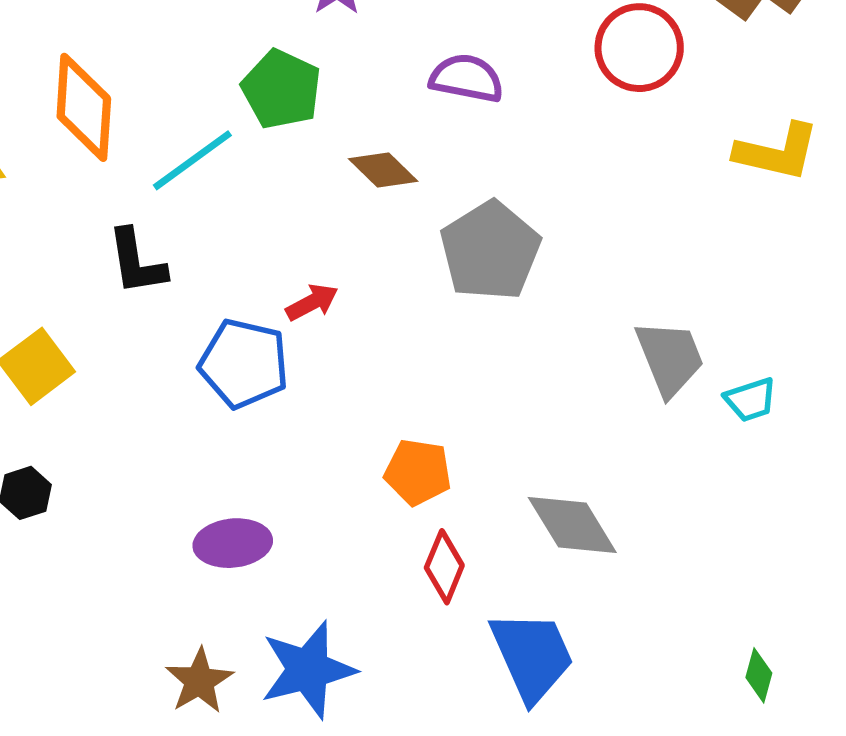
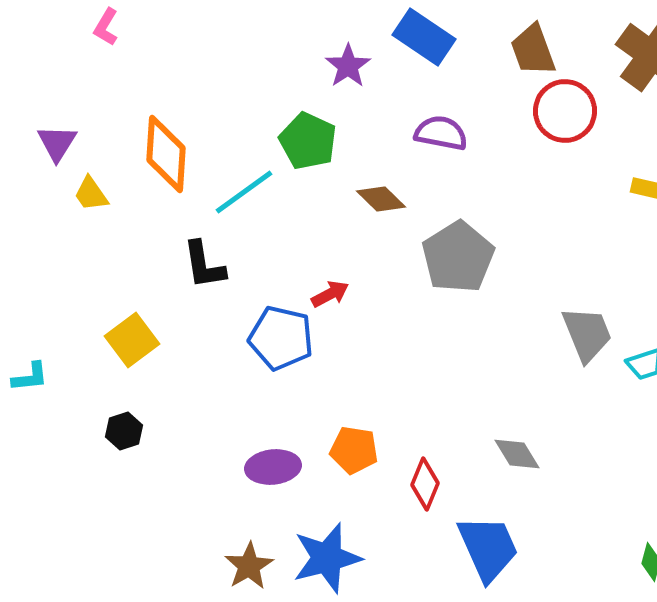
orange pentagon: (418, 472) -> (354, 450), moved
gray diamond: (572, 525) -> (517, 454), size x0.7

